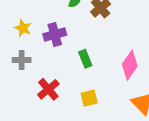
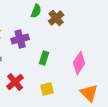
green rectangle: (85, 59) -> (44, 58), turned 40

